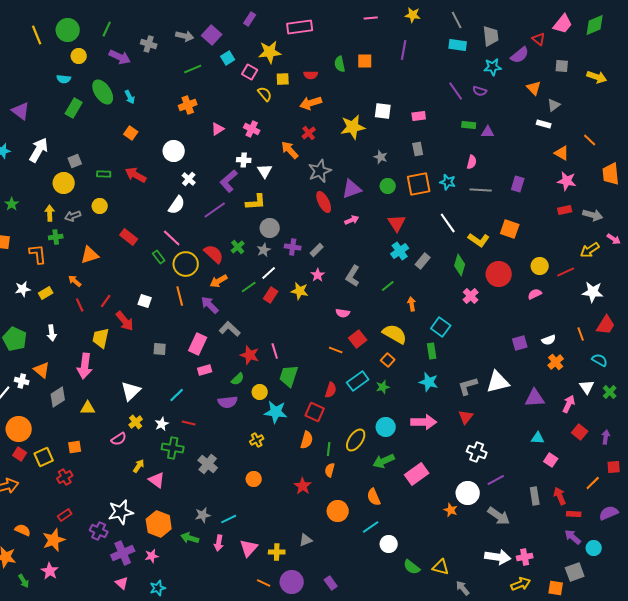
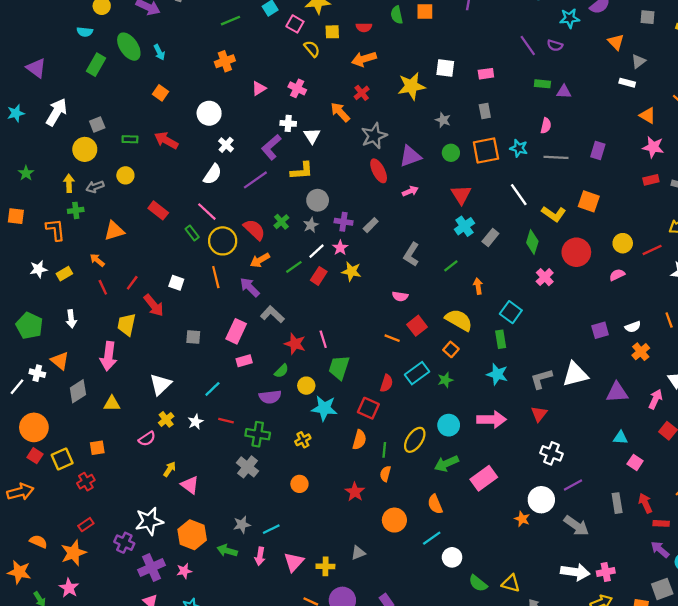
pink star: (318, 275) -> (340, 248), moved
green cross: (173, 448) -> (258, 434), moved

